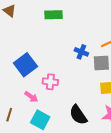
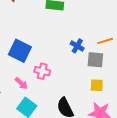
blue square: (25, 65) -> (20, 51), turned -35

